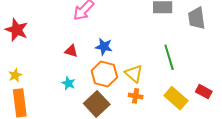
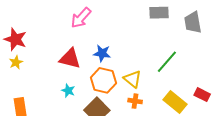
red triangle: (71, 51) -> (70, 59), size x1.6
green line: (169, 57) -> (167, 62), turned 60
yellow star: (15, 75) -> (16, 62), moved

